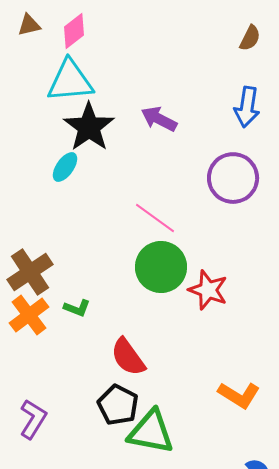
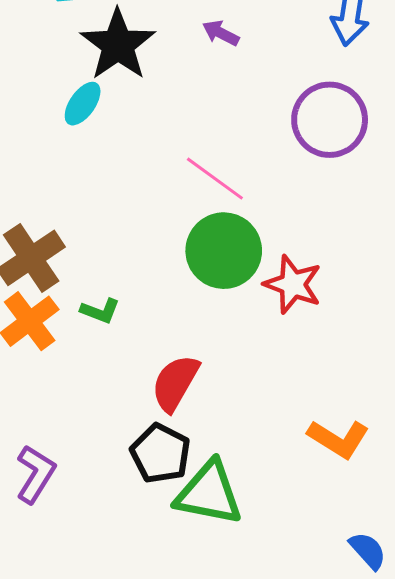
purple arrow: (159, 119) -> (221, 33), size x0.7
red semicircle: (128, 357) -> (175, 383), turned 66

